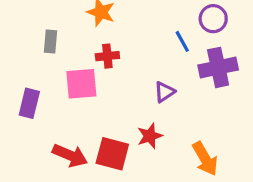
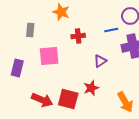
blue line: (182, 41) -> (111, 30), turned -72
red cross: (107, 56) -> (78, 36), moved

